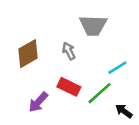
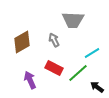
purple arrow: (38, 102) -> (30, 80), turned 114

